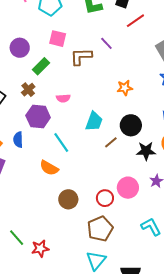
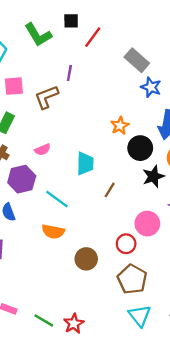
purple line: (106, 43) -> (69, 73), turned 72
orange star: (125, 88) -> (120, 126), moved
black circle: (131, 125) -> (140, 148), moved
brown line: (111, 142) -> (110, 190), moved

